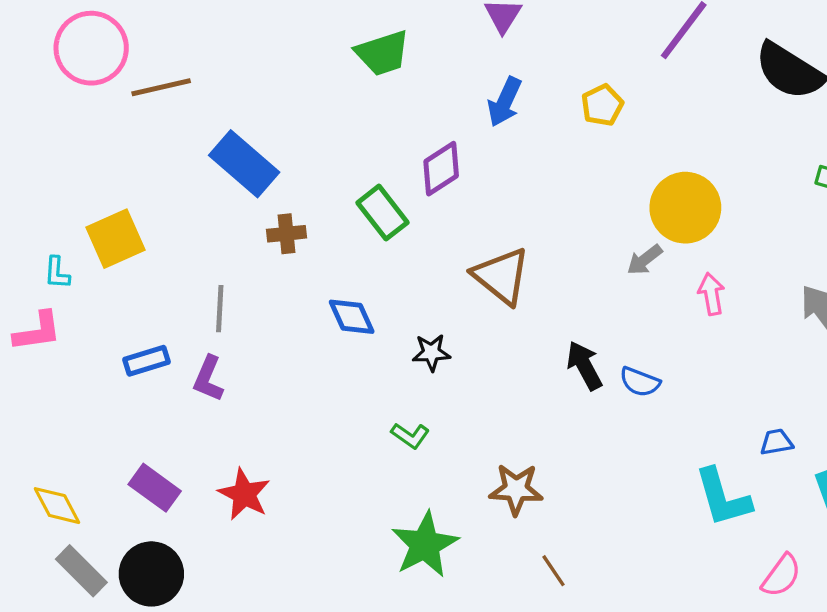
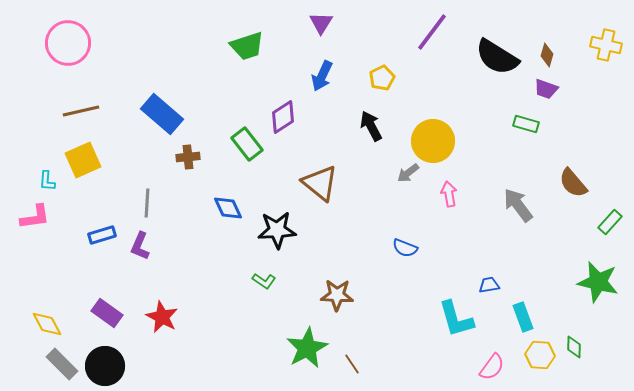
brown line: (161, 87) -> (81, 111), moved
black star: (431, 353) -> (277, 230), size x1.6
black arrow: (584, 366) -> (371, 126), moved
brown star: (516, 489) -> (337, 295), moved
green star: (425, 545) -> (307, 348), moved

